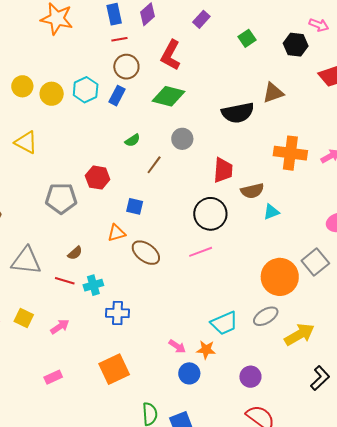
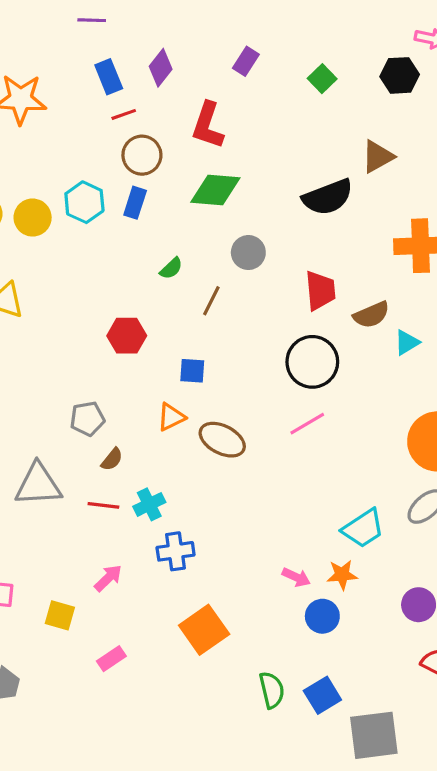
gray pentagon: (61, 198) -> (87, 419), moved, size x0.7
blue cross: (118, 313) -> (176, 551), moved
yellow square: (24, 318) -> (60, 615), moved

